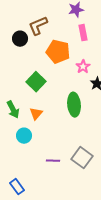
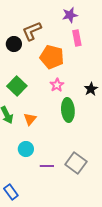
pink star: (83, 67) -> (57, 85), moved
green square: (36, 82) -> (17, 86), moved
cyan circle: (24, 136) -> (26, 149), moved

